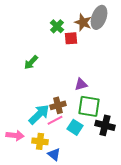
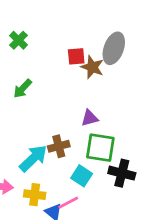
gray ellipse: (99, 17) -> (114, 48), moved
brown star: (83, 22) -> (92, 67), moved
green cross: (57, 26) -> (19, 40), moved
pink line: (55, 120) -> (68, 203), moved

